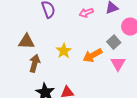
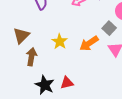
brown triangle: (26, 42) -> (21, 36), turned -42

